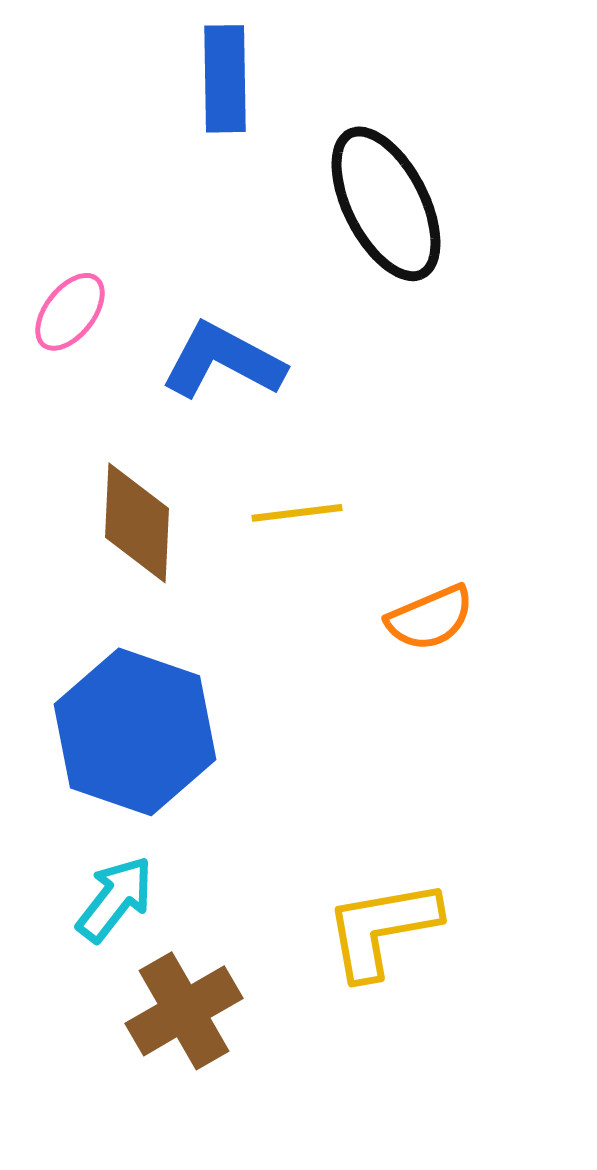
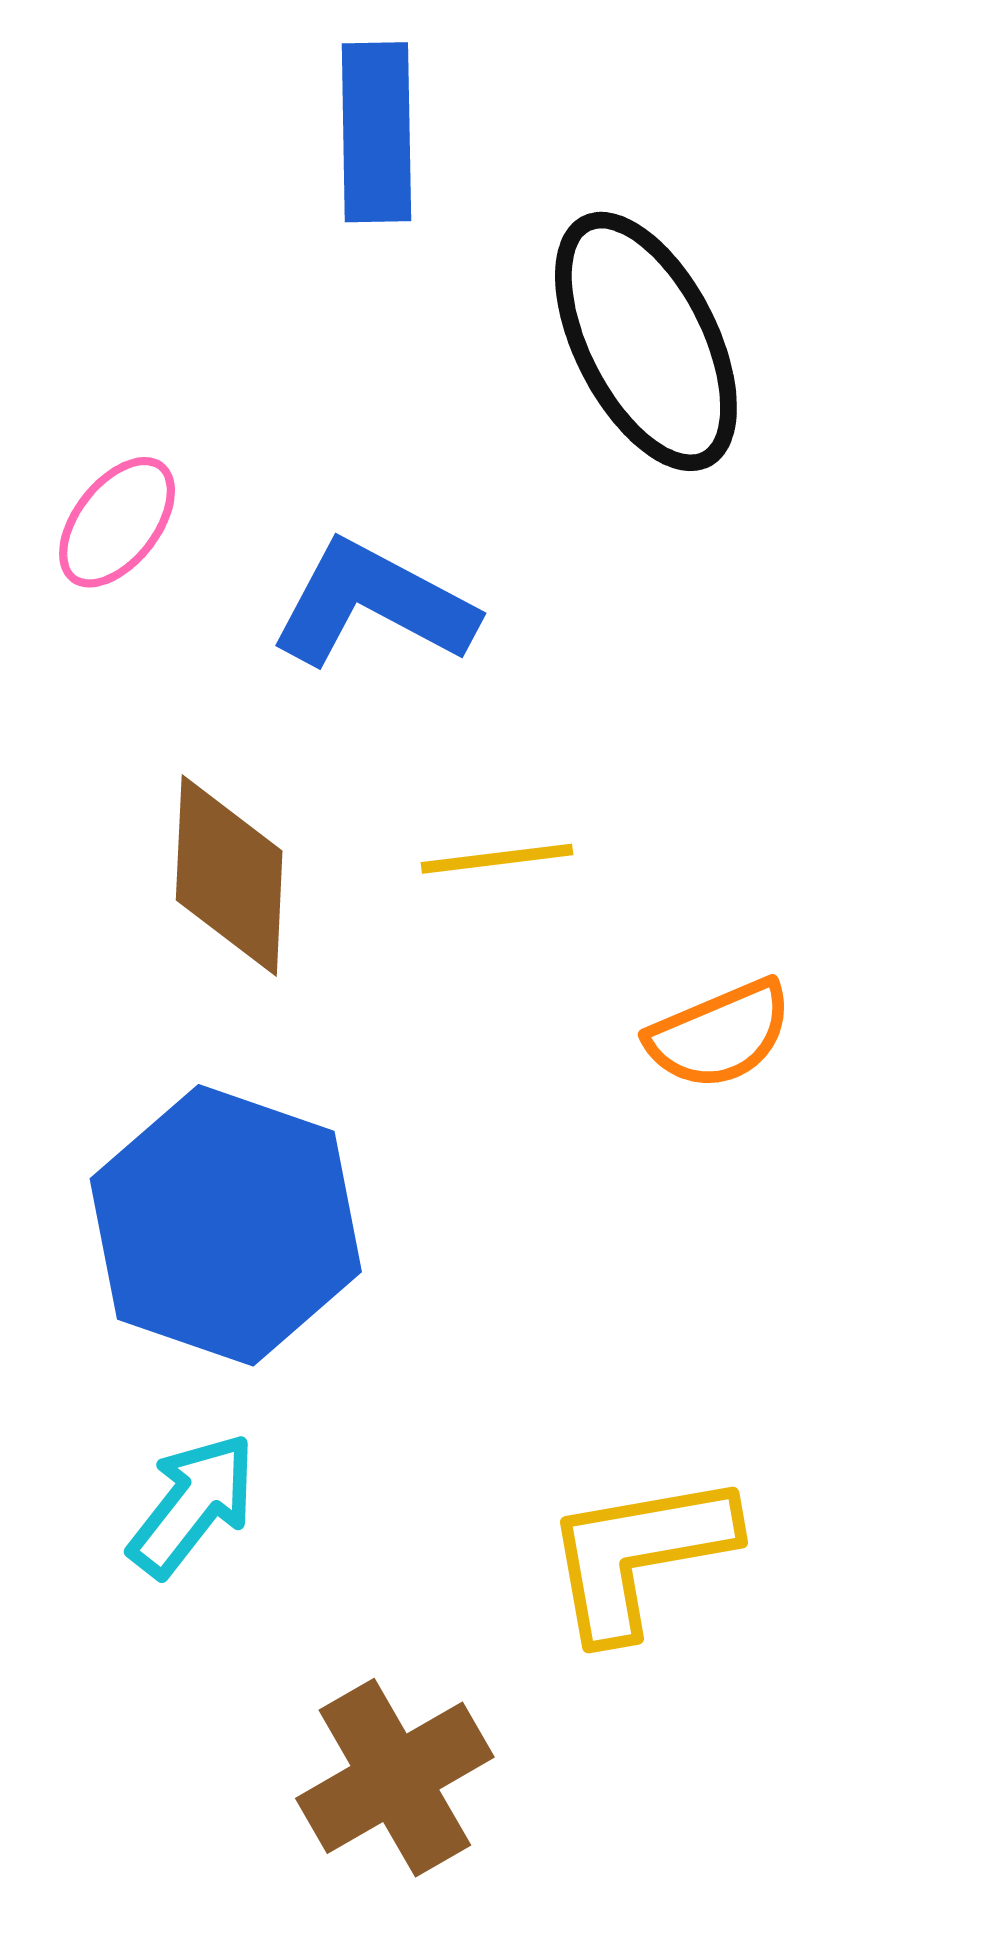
brown cross: (184, 1011) -> (395, 1778), moved

